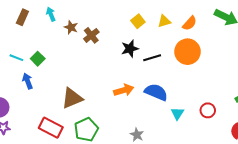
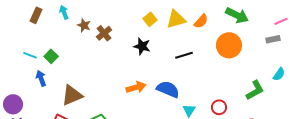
yellow triangle: (164, 21) -> (176, 19), size x1.5
black star: (130, 49) -> (142, 46), turned 30
orange circle: (188, 52) -> (229, 45), moved
black line: (152, 58) -> (184, 55), moved
brown triangle: (72, 98) -> (72, 95), moved

